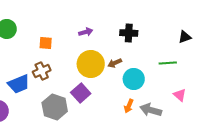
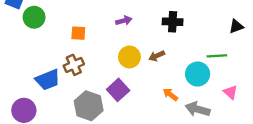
yellow circle: (91, 64) -> (129, 57), size x0.7
cyan circle: (134, 79) -> (198, 74), moved
orange arrow: (129, 106) -> (170, 94), moved, turned 104

